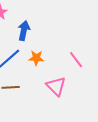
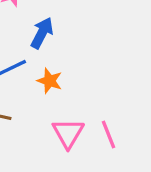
pink line: (76, 60) -> (109, 134), moved

